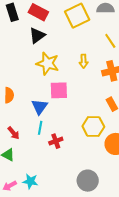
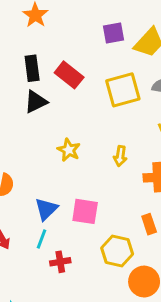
black triangle: (37, 36) -> (36, 102), moved
yellow star: (48, 63) -> (69, 150), size x0.7
pink square: (59, 90) -> (85, 211), moved

